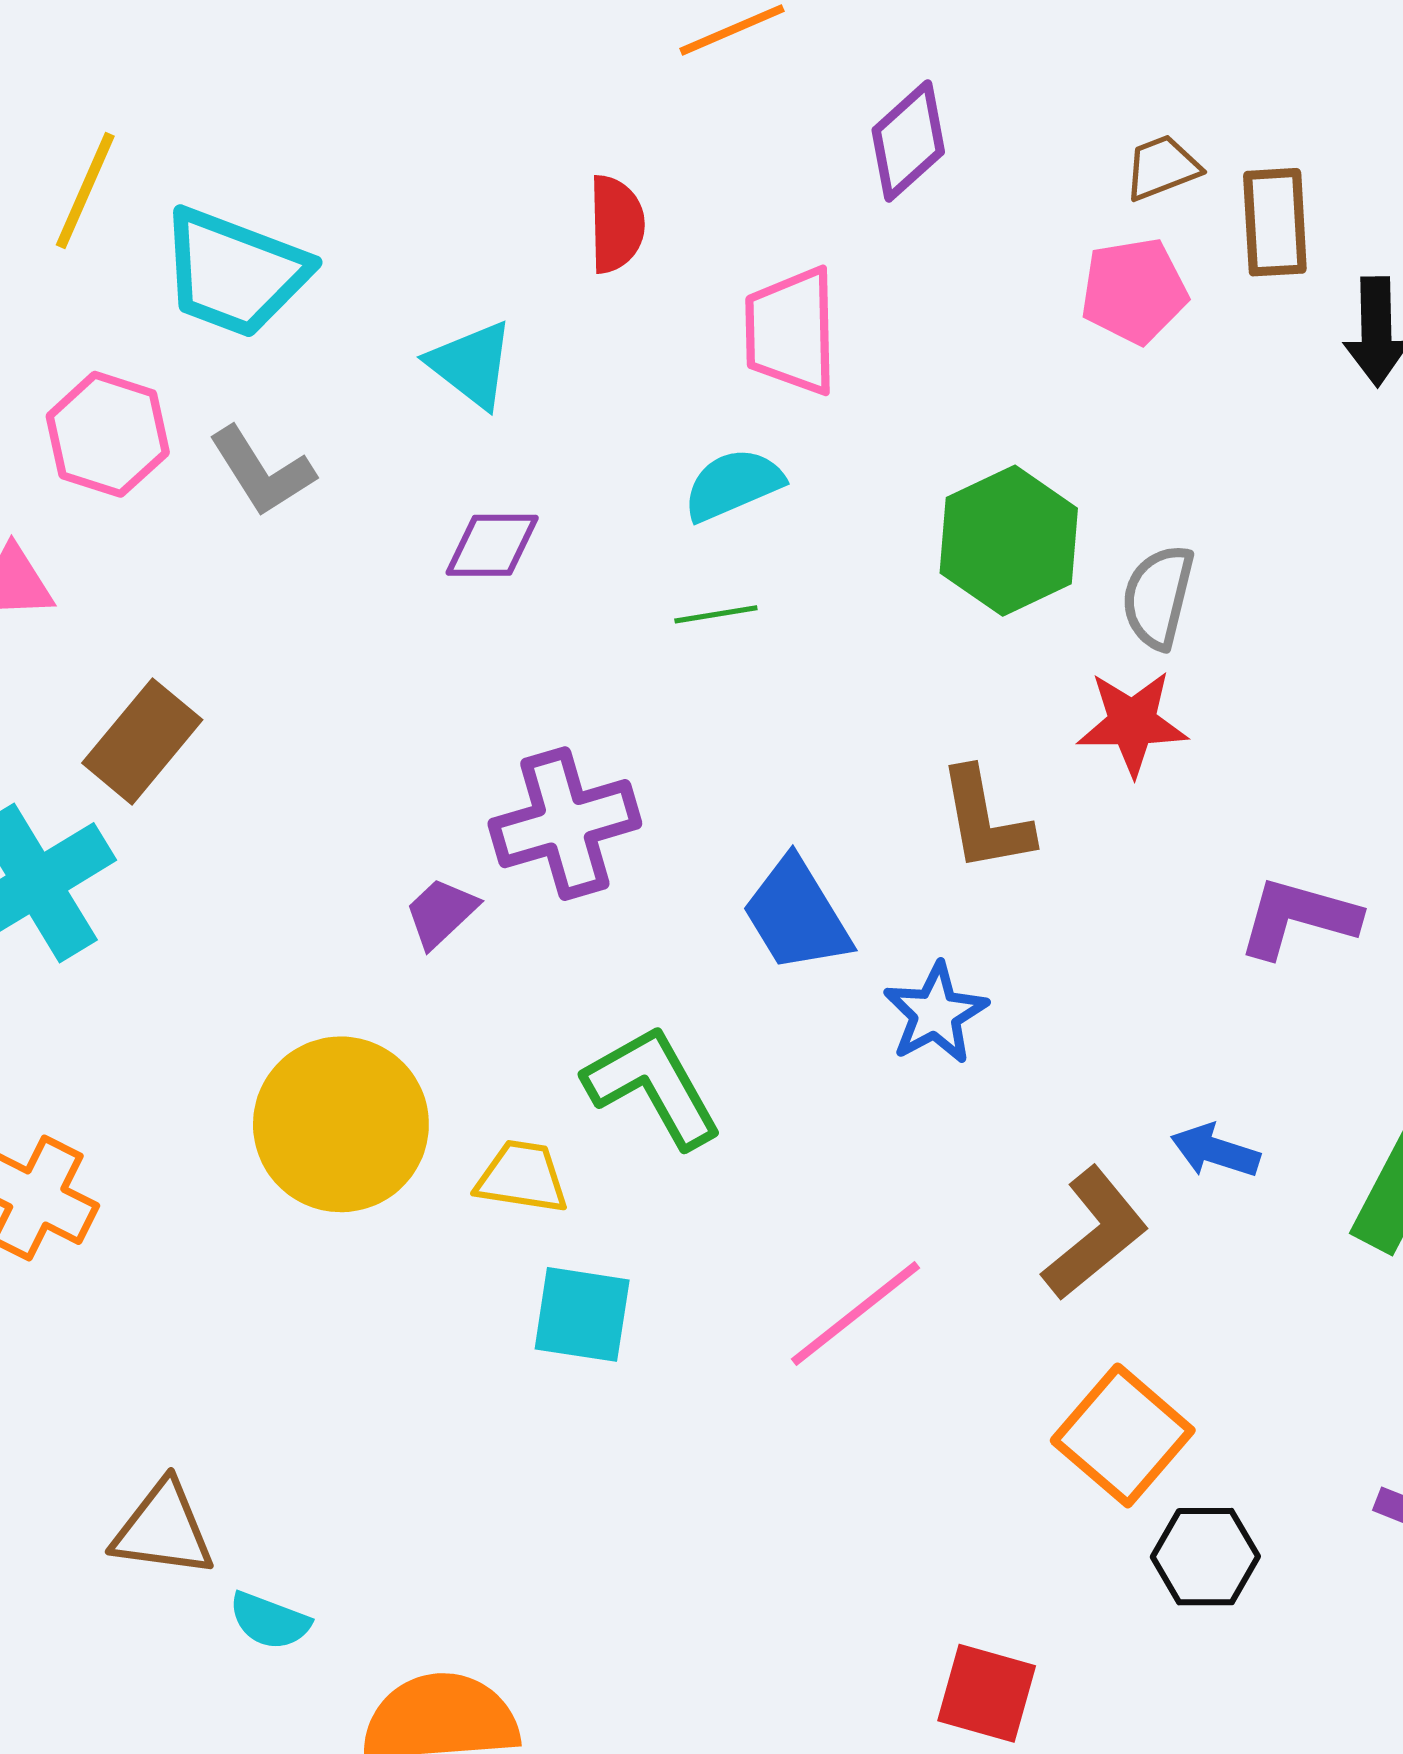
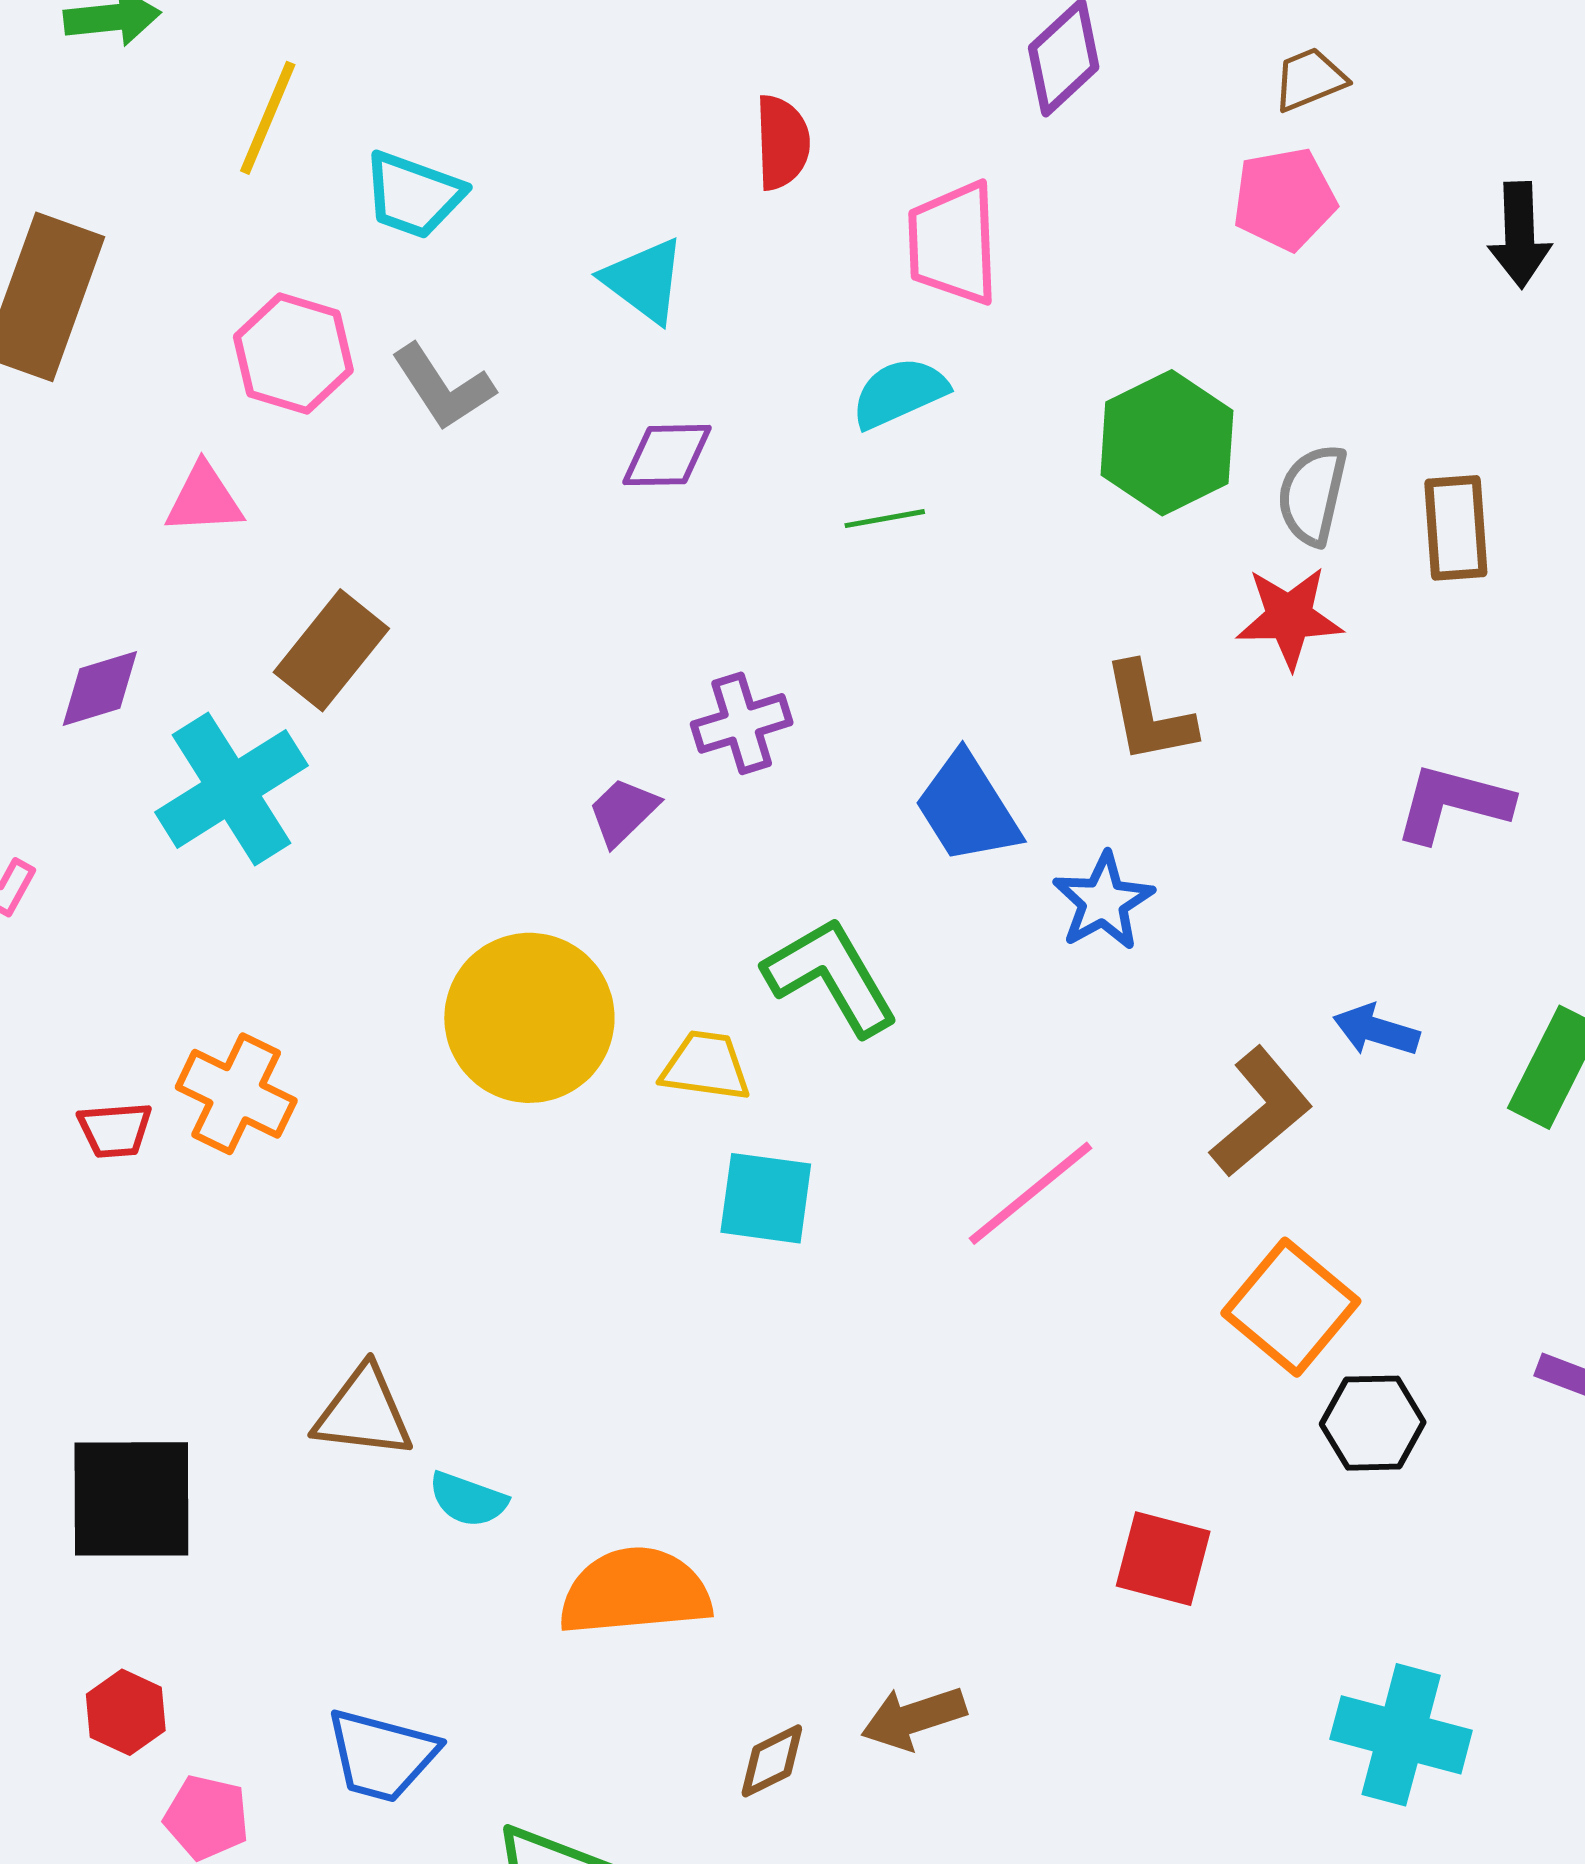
brown rectangle: (1275, 222) -> (1456, 528), moved
cyan trapezoid: (234, 272) -> (413, 195), size x0.7
purple cross: (565, 824) -> (742, 723), size x0.7

